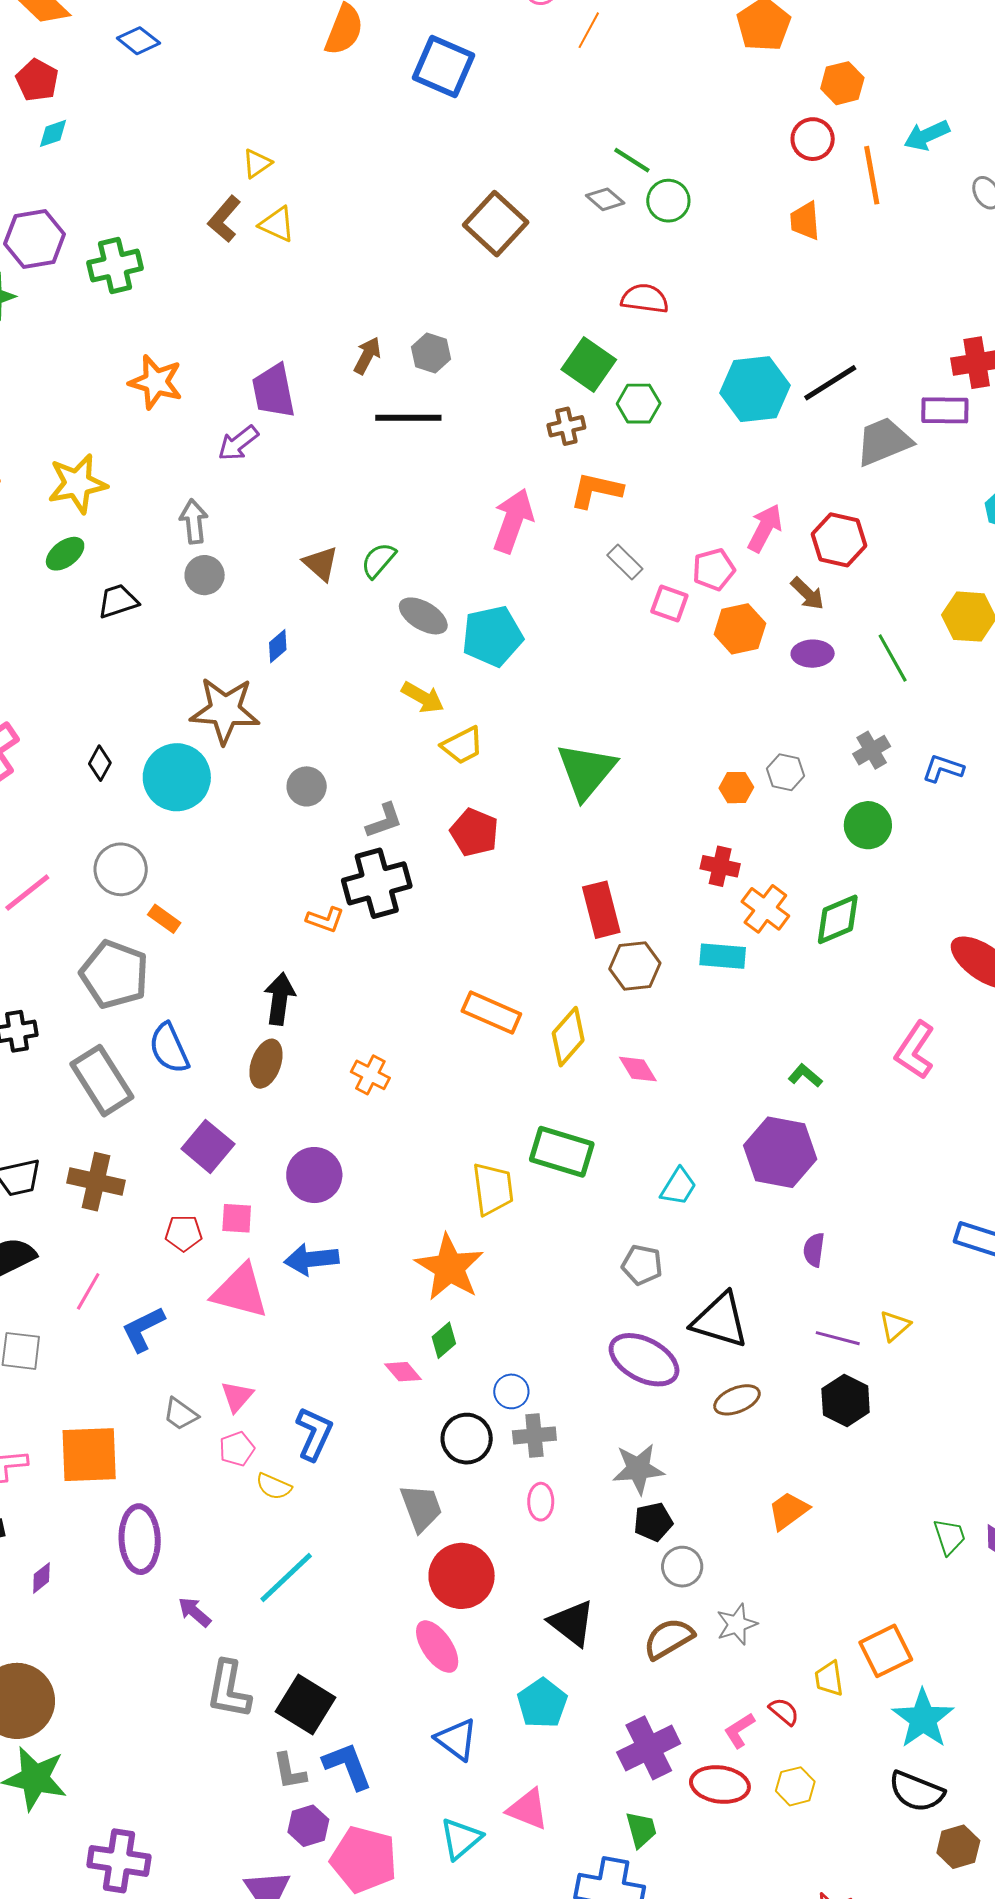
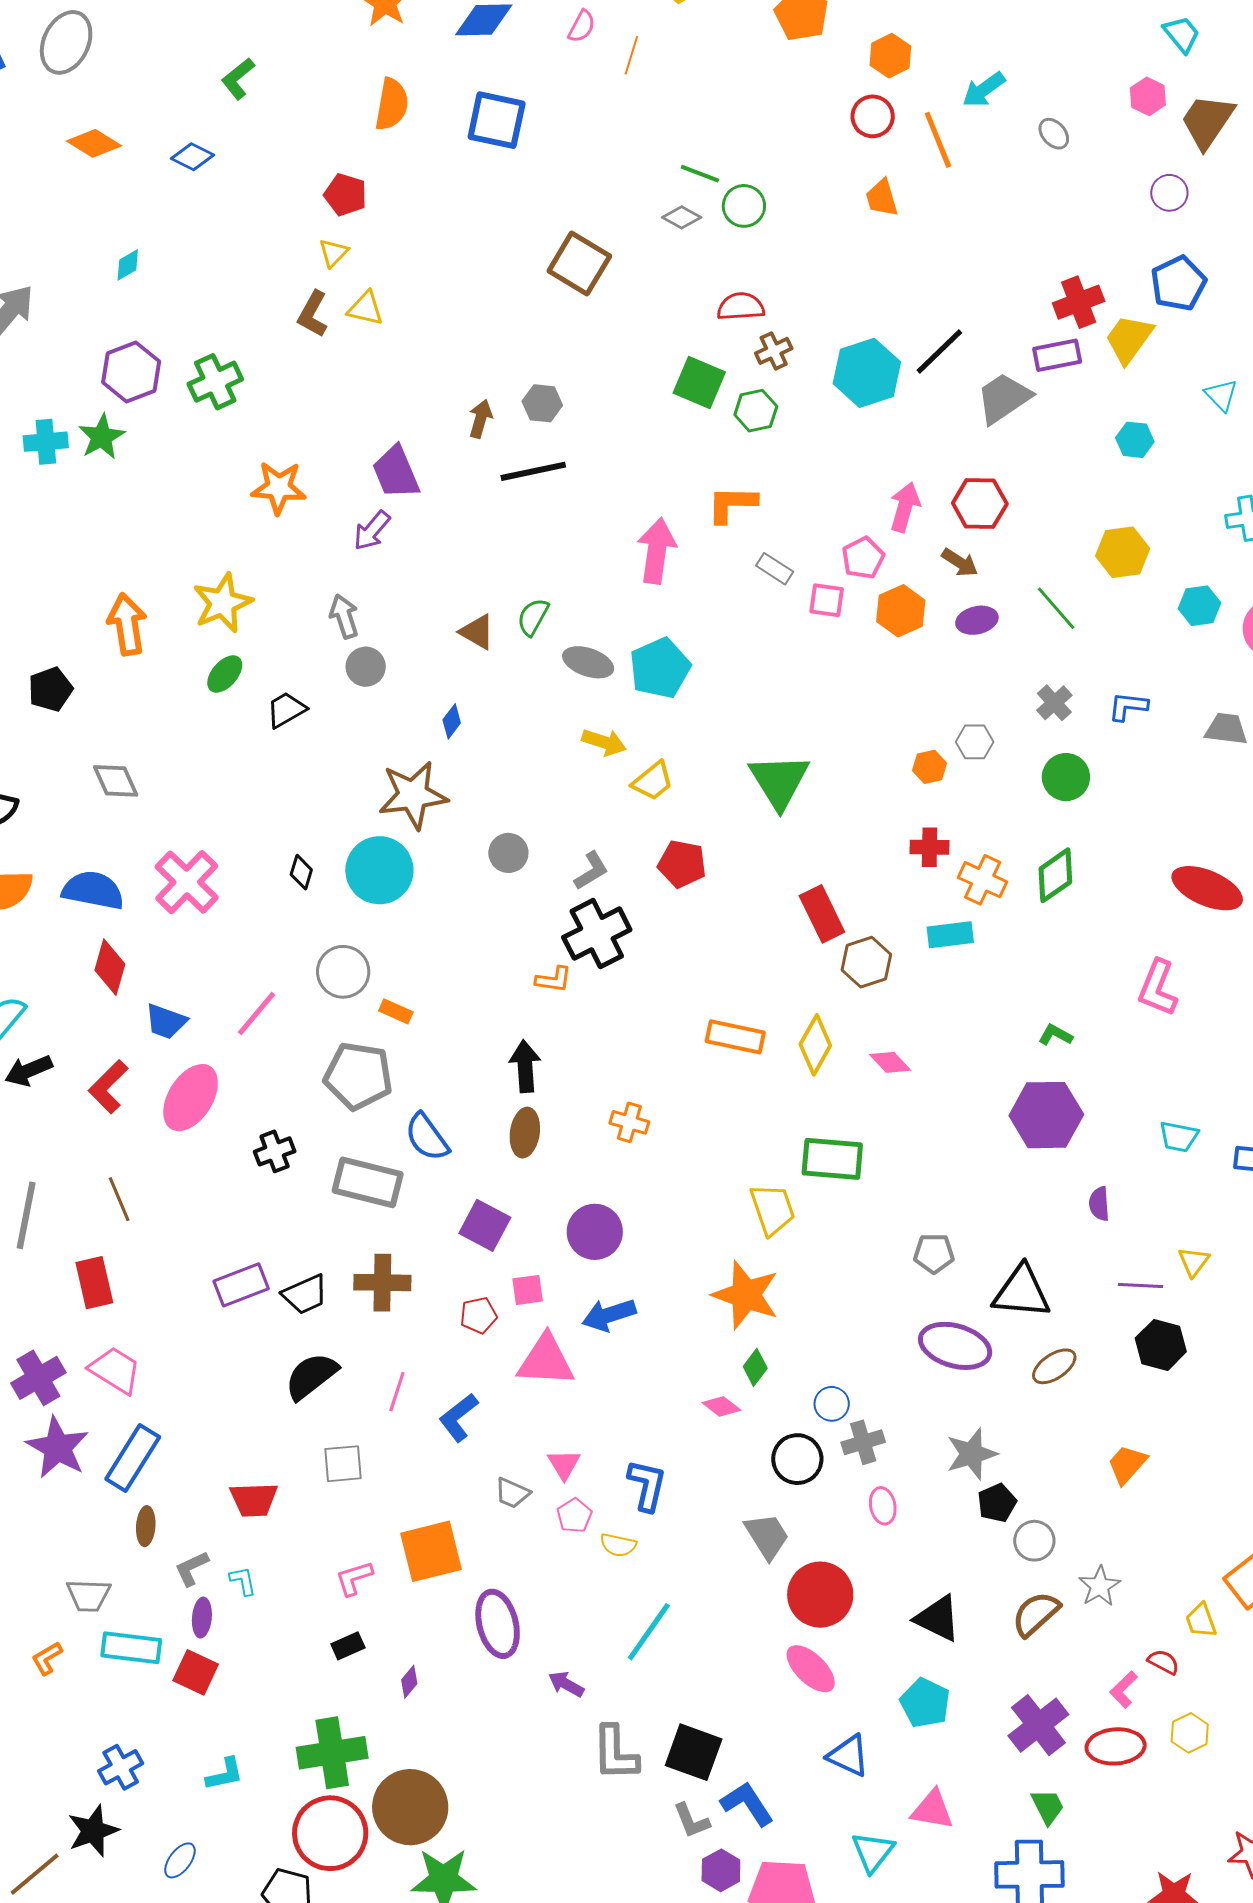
red pentagon: (37, 80) -> (345, 195), moved
brown cross: (566, 426) -> (774, 351), moved
gray rectangle: (102, 1081) -> (368, 1182), turned -32
cyan trapezoid: (678, 1187) -> (1179, 1137), moved, turned 81

